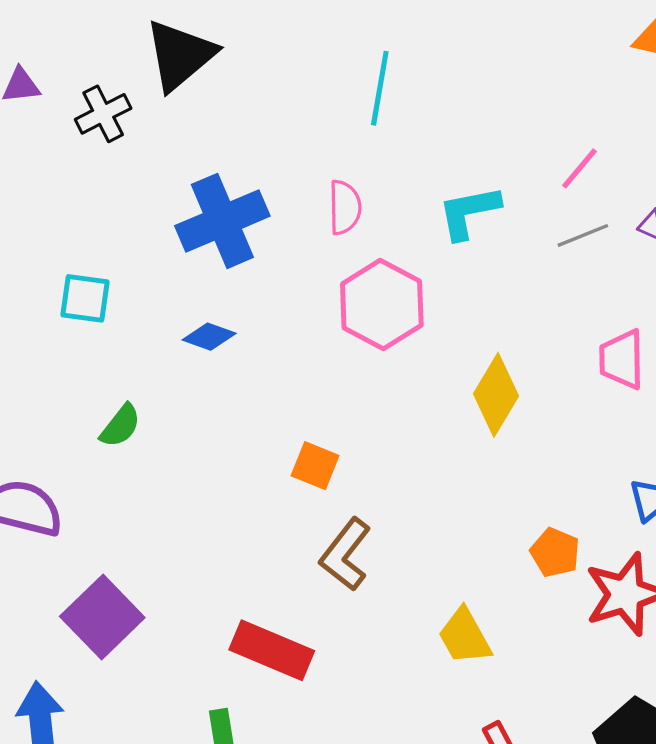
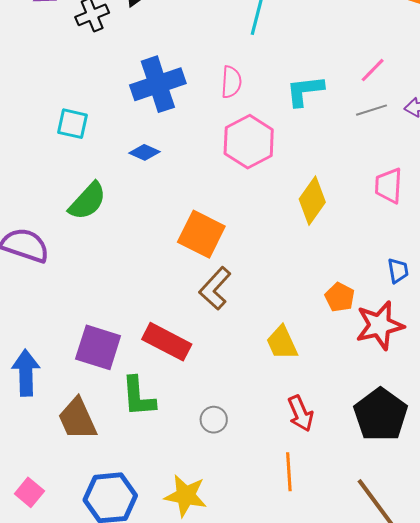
green semicircle: (120, 426) -> (87, 201), size x1.5
orange square: (315, 466) -> (201, 234), size x1.6
purple square: (102, 617) -> (98, 347), moved, turned -33

